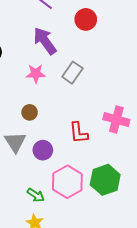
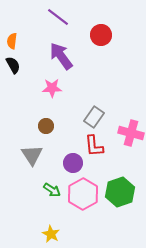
gray rectangle: (72, 73) -> (94, 117), moved
purple circle: (43, 150) -> (73, 163), moved
green arrow: (36, 195) -> (52, 190), moved

